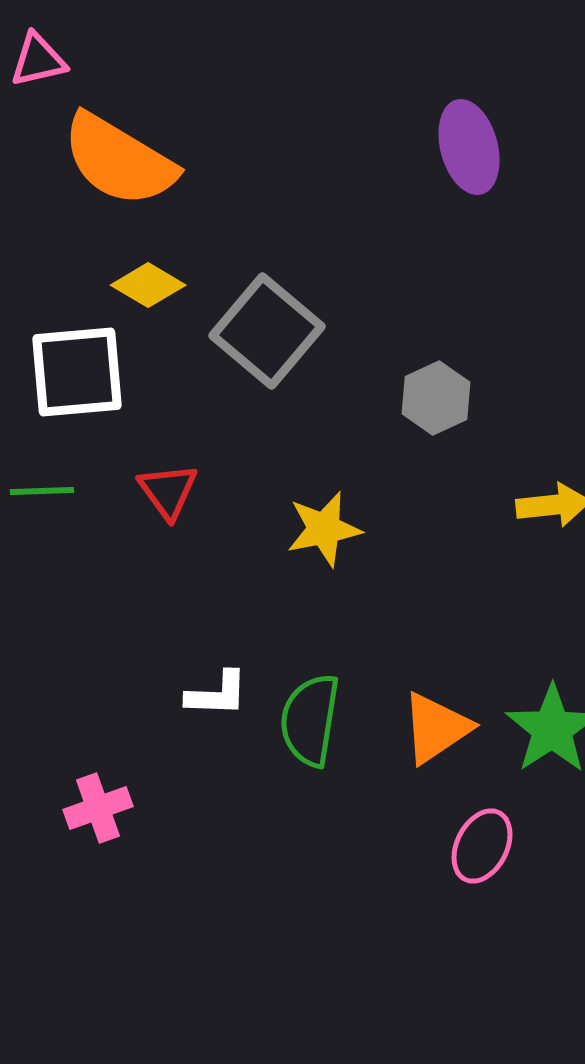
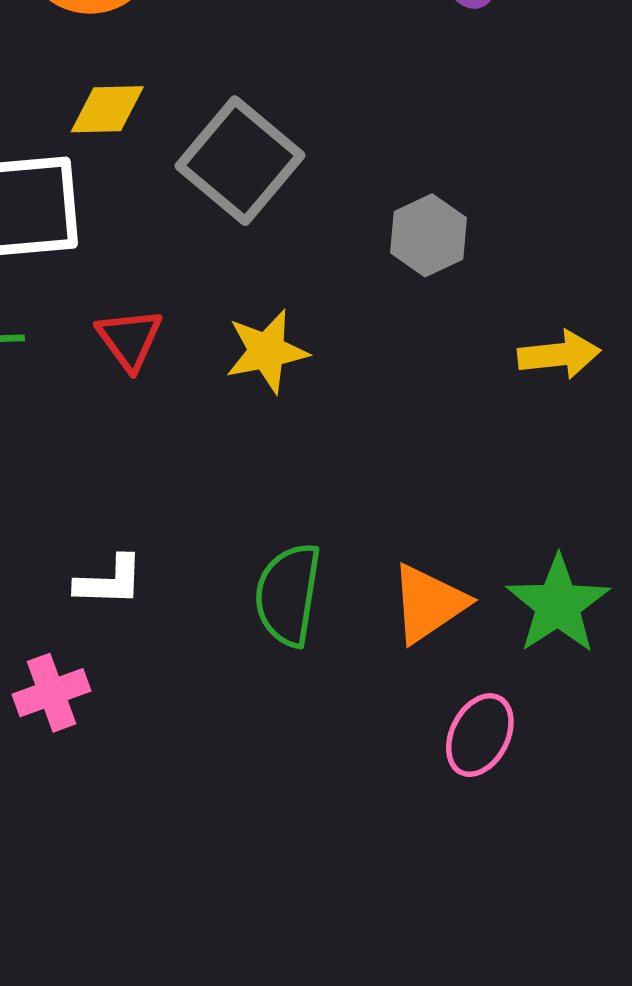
yellow diamond: (148, 285) -> (107, 109), turned -32
yellow star: (324, 529) -> (267, 351), moved
white L-shape: (217, 694) -> (110, 581), moved

